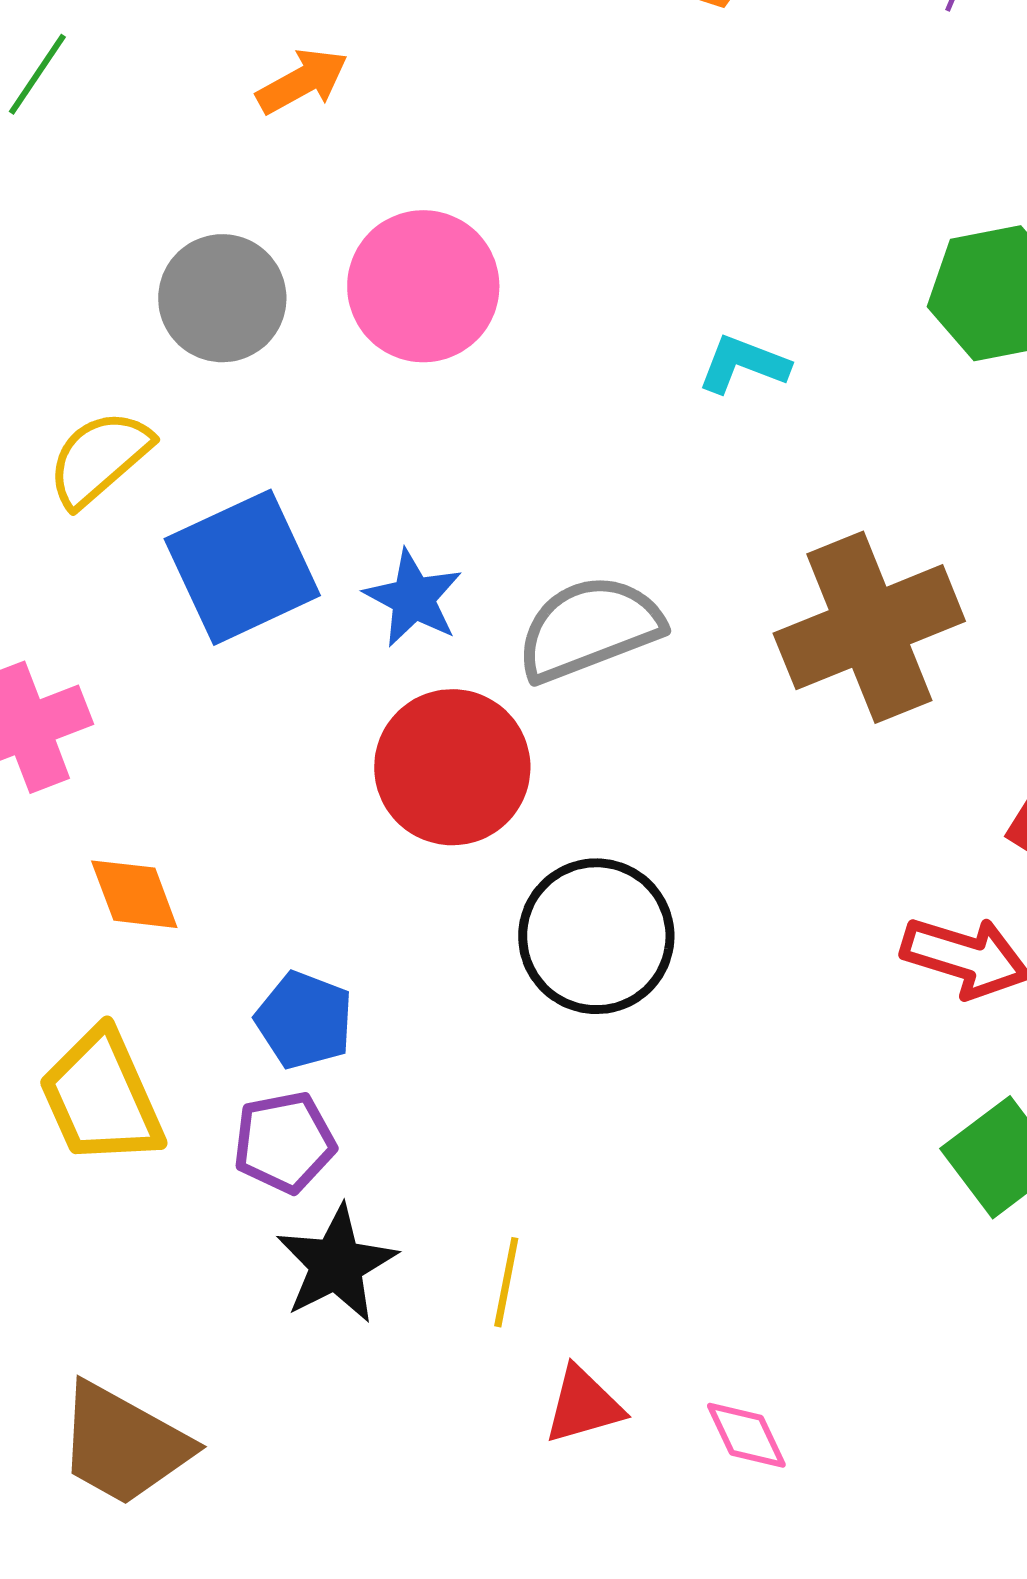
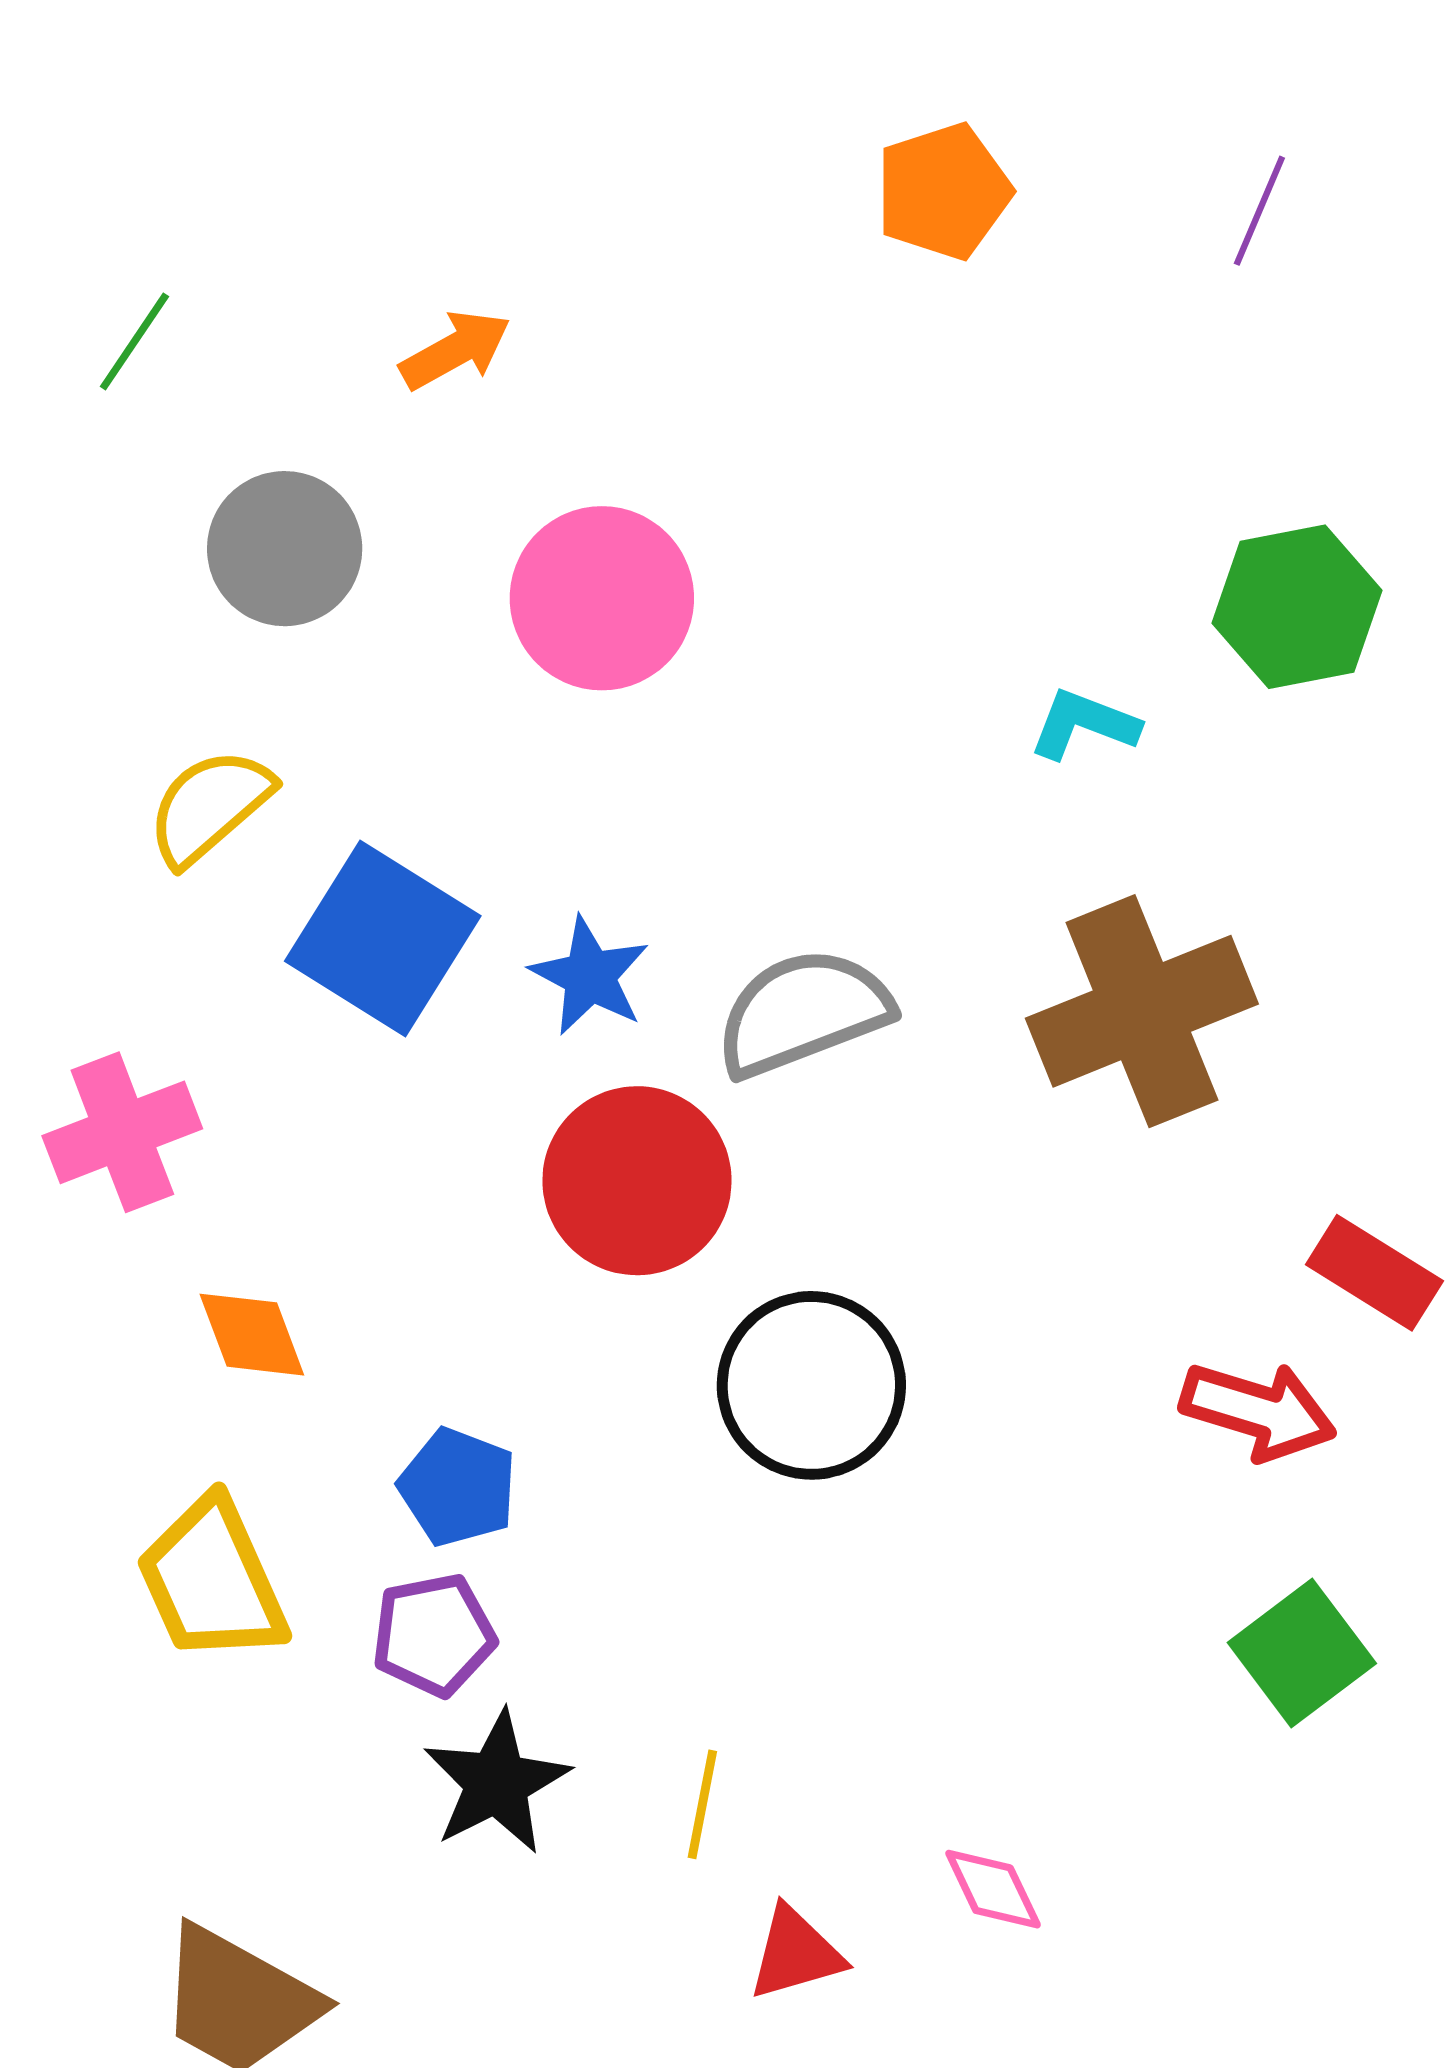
gray circle: (222, 298) -> (285, 549), moved
cyan L-shape: (743, 364) -> (1084, 724), moved
blue square: (242, 567) -> (383, 939), turned -33
pink diamond: (746, 1435) -> (993, 1889), moved

